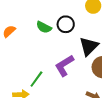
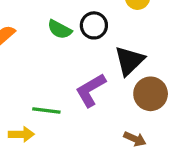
green line: (36, 79) -> (46, 111), turned 60

